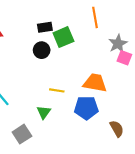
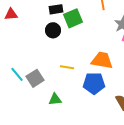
green triangle: (44, 112) -> (55, 99), moved, turned 48
gray square: (22, 134) -> (35, 78), moved

